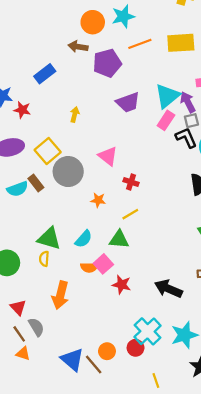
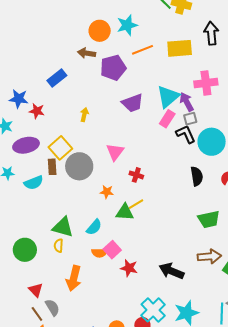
pink triangle: (108, 156) -> (115, 152), turned 30
brown rectangle: (36, 183) -> (52, 167), moved, turned 35
green triangle: (119, 239) -> (125, 212), moved

